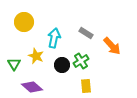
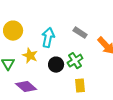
yellow circle: (24, 22) -> (13, 31), moved

